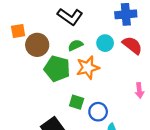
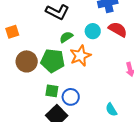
brown circle: (37, 45) -> (27, 61), moved
green square: (77, 102) -> (52, 91), moved
blue circle: (98, 112) -> (71, 97), moved

